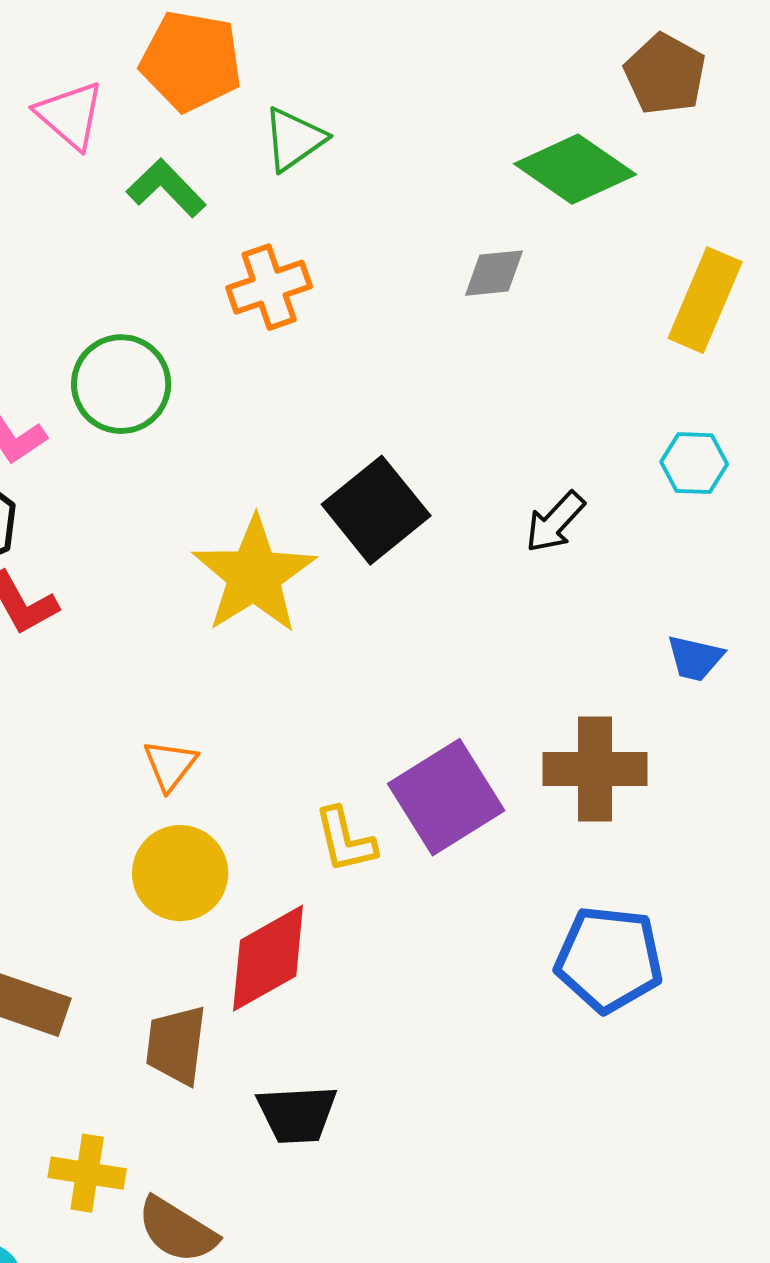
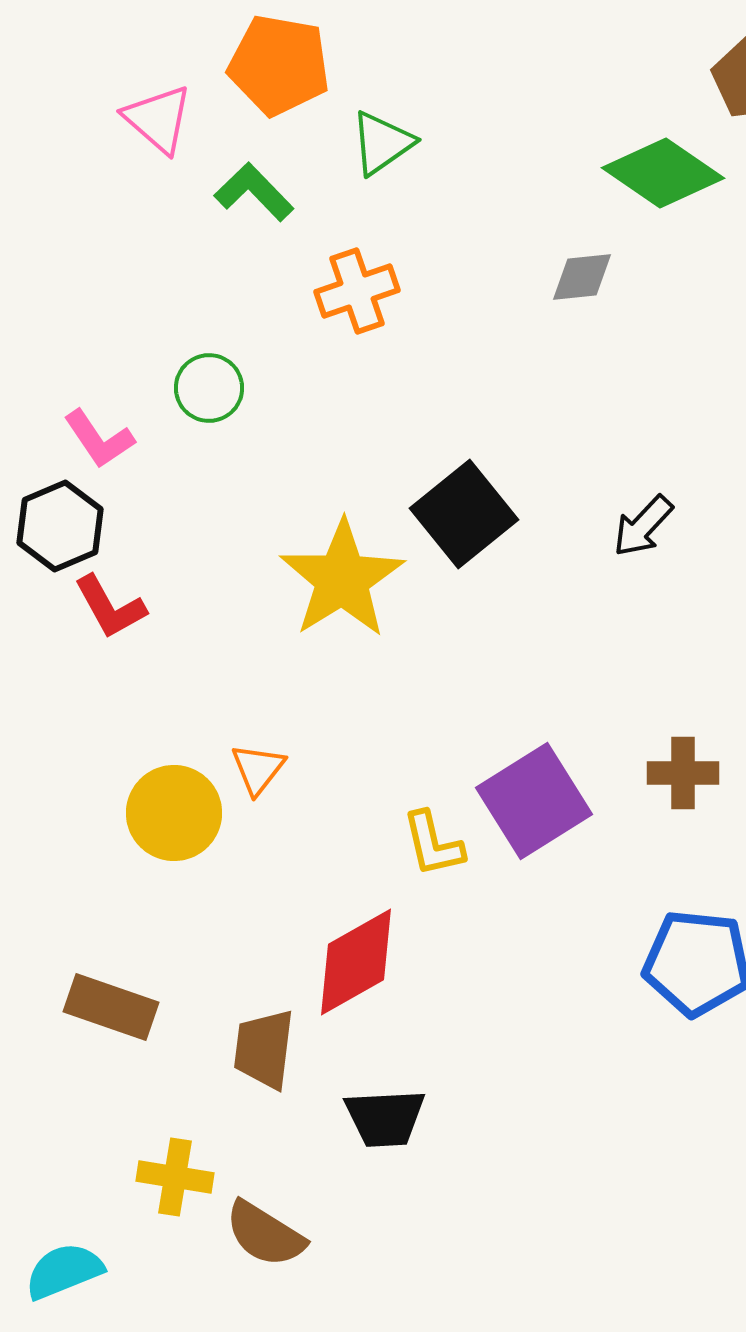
green circle: (121, 384) -> (209, 388), size x0.7
brown cross: (595, 769) -> (683, 773), size x0.7
yellow circle: (180, 873) -> (174, 813), moved

